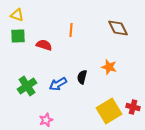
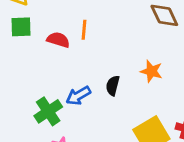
orange line: (71, 30) -> (84, 30), moved
green cross: (27, 86) -> (48, 111), moved

